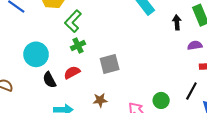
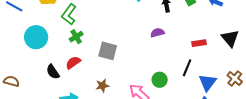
purple semicircle: (195, 45) -> (157, 33), moved
cyan circle: (36, 54) -> (36, 37), moved
gray square: (110, 64) -> (108, 51), turned 36

